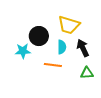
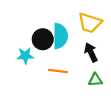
yellow trapezoid: (69, 25) -> (90, 23), moved
cyan semicircle: (62, 47) -> (60, 36), moved, size x1.6

